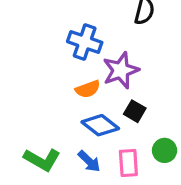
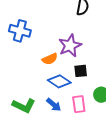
blue cross: (85, 42) -> (20, 31), moved
black square: (135, 111) -> (81, 71), turned -32

